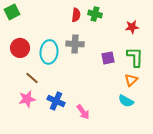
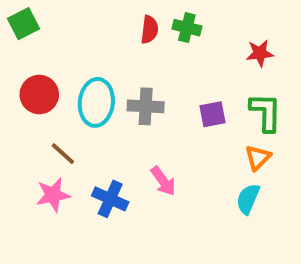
gray cross: (75, 44) -> (146, 106), moved
cyan semicircle: (126, 101) -> (248, 199), turned 84
pink arrow: (83, 112) -> (163, 181), moved

